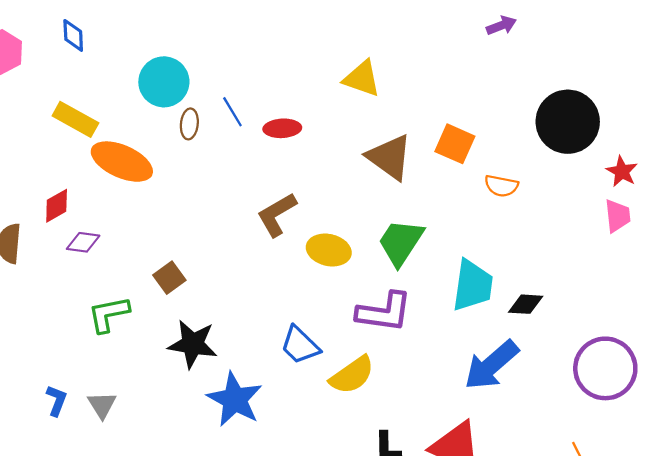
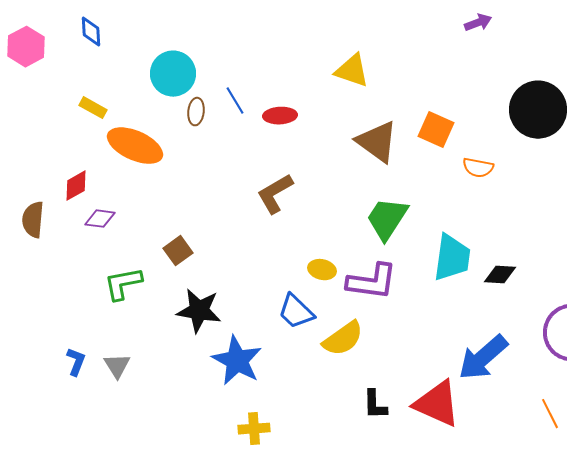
yellow rectangle: (75, 119) -> (93, 108), size x0.7
yellow ellipse: (329, 250) -> (322, 270), moved, size x0.7
blue arrow: (491, 365) -> (483, 358), moved

